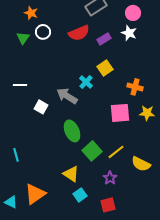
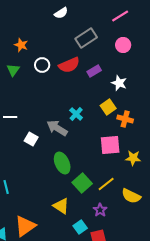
white circle: (43, 32) -> (42, 65), moved
white star: (129, 33) -> (119, 83), moved
yellow square: (105, 68) -> (108, 107), moved
yellow star: (147, 113) -> (133, 158), moved
cyan square: (80, 195) -> (80, 227), moved

